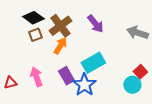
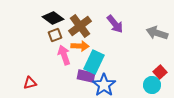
orange arrow: (60, 46) -> (80, 46), turned 60
cyan rectangle: (93, 63) -> (94, 62), moved, turned -35
purple rectangle: (66, 76) -> (86, 76), turned -48
pink arrow: (36, 77) -> (64, 55), moved

